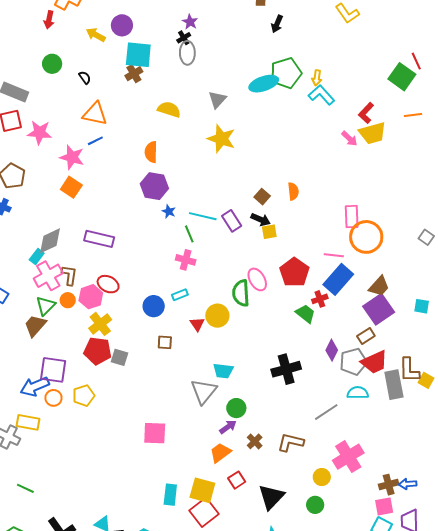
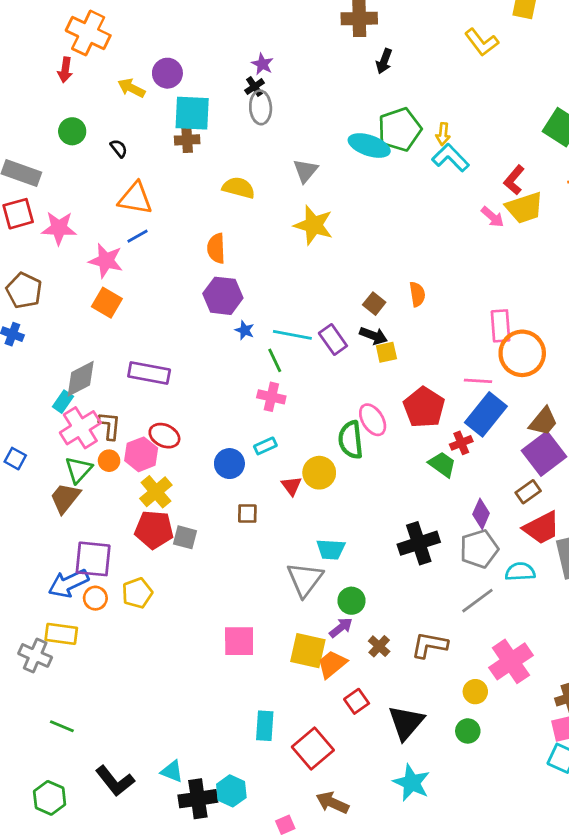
brown cross: (134, 74) -> (187, 140), turned 30
cyan ellipse: (264, 84) -> (369, 146), turned 40
gray pentagon: (353, 362) -> (479, 549), moved
yellow square: (202, 490) -> (308, 651), moved

